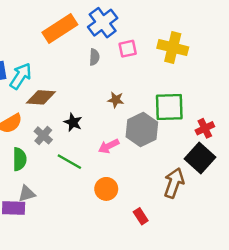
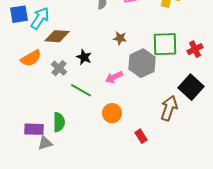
red cross: (205, 128) -> (195, 49), moved
green semicircle: (19, 159) -> (59, 122), moved
gray triangle: (27, 194) -> (45, 143), moved

